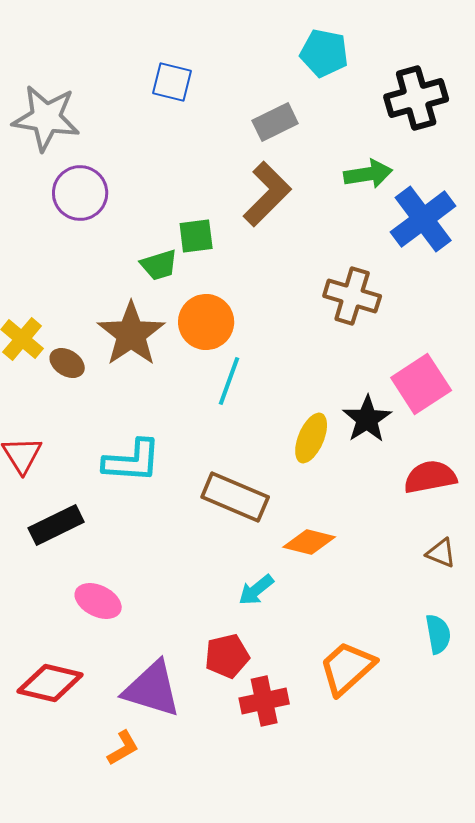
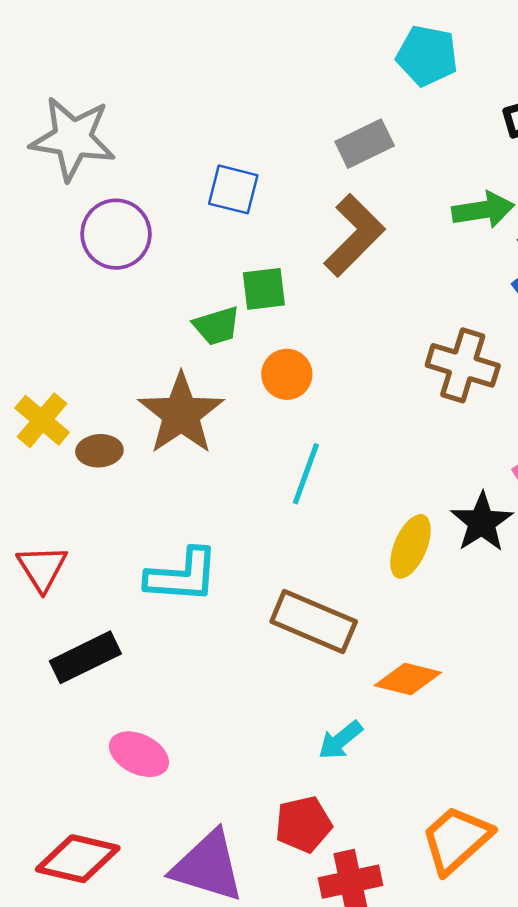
blue square: (172, 82) -> (233, 189), moved
orange circle: (206, 322) -> (287, 374), moved, size x0.7
brown ellipse: (67, 363) -> (99, 451), turned -36

